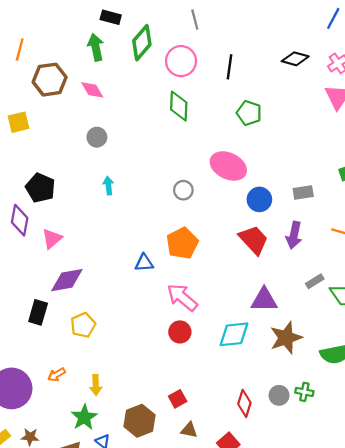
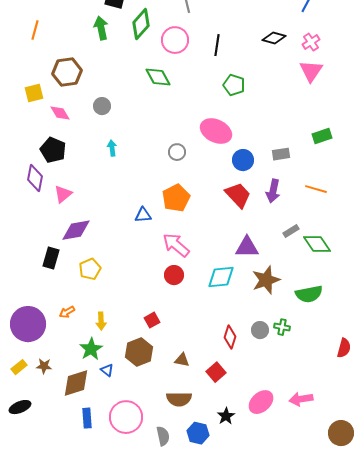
brown hexagon: (50, 80) -> (67, 72), moved
pink diamond: (92, 90) -> (60, 113), moved
green diamond: (179, 106) -> (158, 77), moved, turned -32
red square: (178, 399) -> (152, 320), moved

